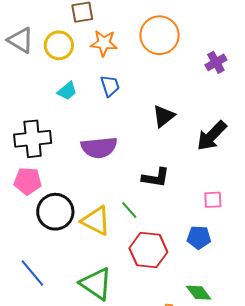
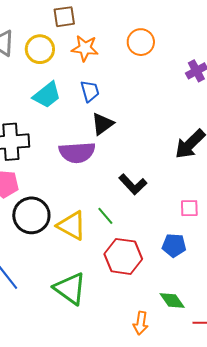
orange circle: (160, 35) -> (141, 42), size x0.7
cyan trapezoid: (67, 91) -> (47, 95), size x1.4
black triangle: (164, 116) -> (103, 124), moved
black L-shape: (156, 178) -> (133, 184), turned 36

